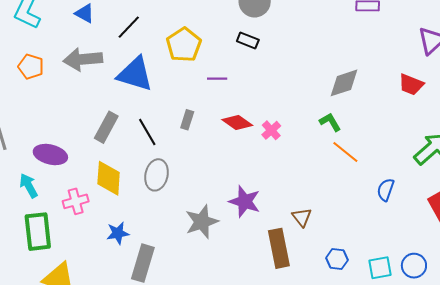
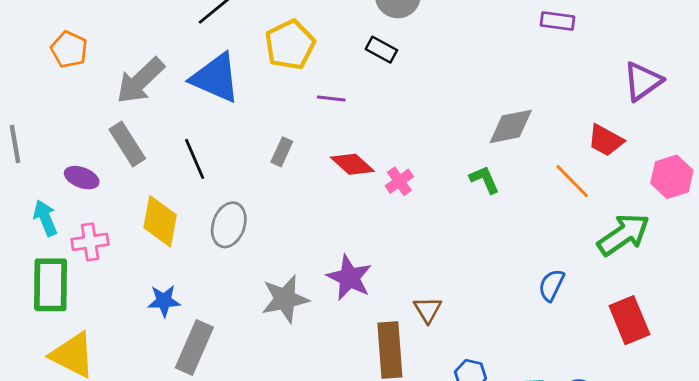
gray arrow: (83, 59) -> (140, 81), moved, turned -45
gray rectangle: (106, 127) -> (127, 144), moved, turned -68
black line: (147, 132) -> (195, 159), moved
orange line: (345, 152) -> (572, 181), moved
purple ellipse: (50, 154) -> (82, 178), size x0.7
pink cross: (76, 201) -> (90, 242), moved

